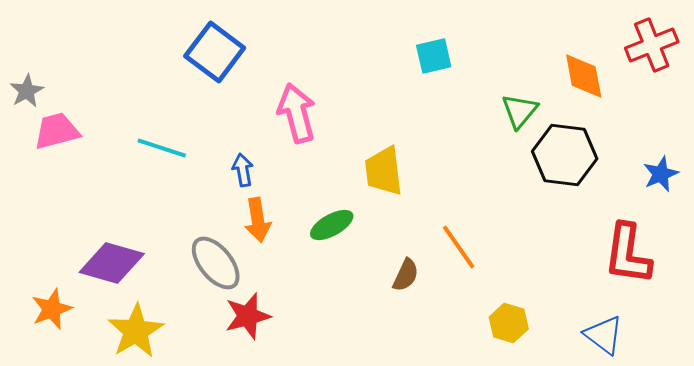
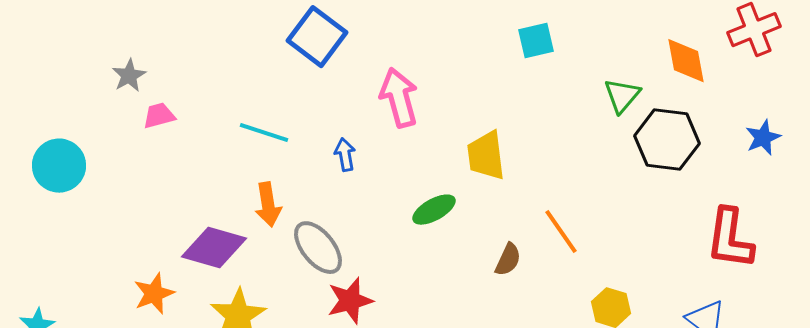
pink trapezoid: (57, 131) -> (159, 116), size x0.7
blue star: (661, 174) -> (763, 138), moved
orange arrow: (258, 220) -> (268, 205), moved

